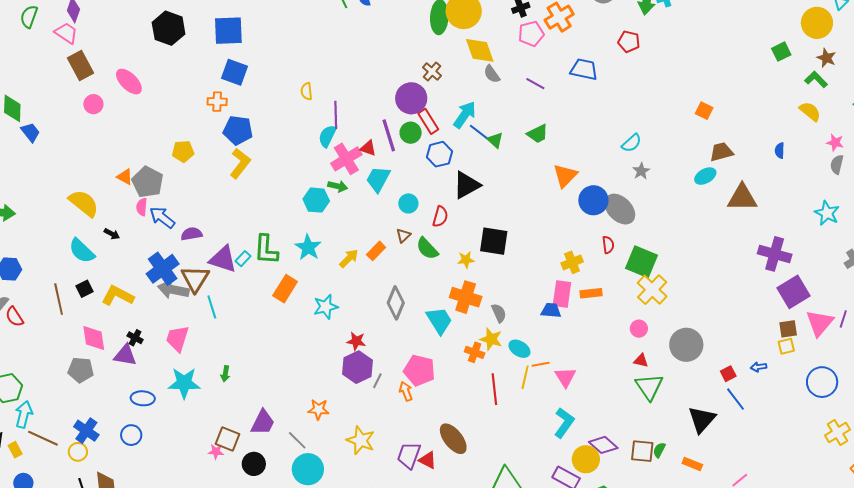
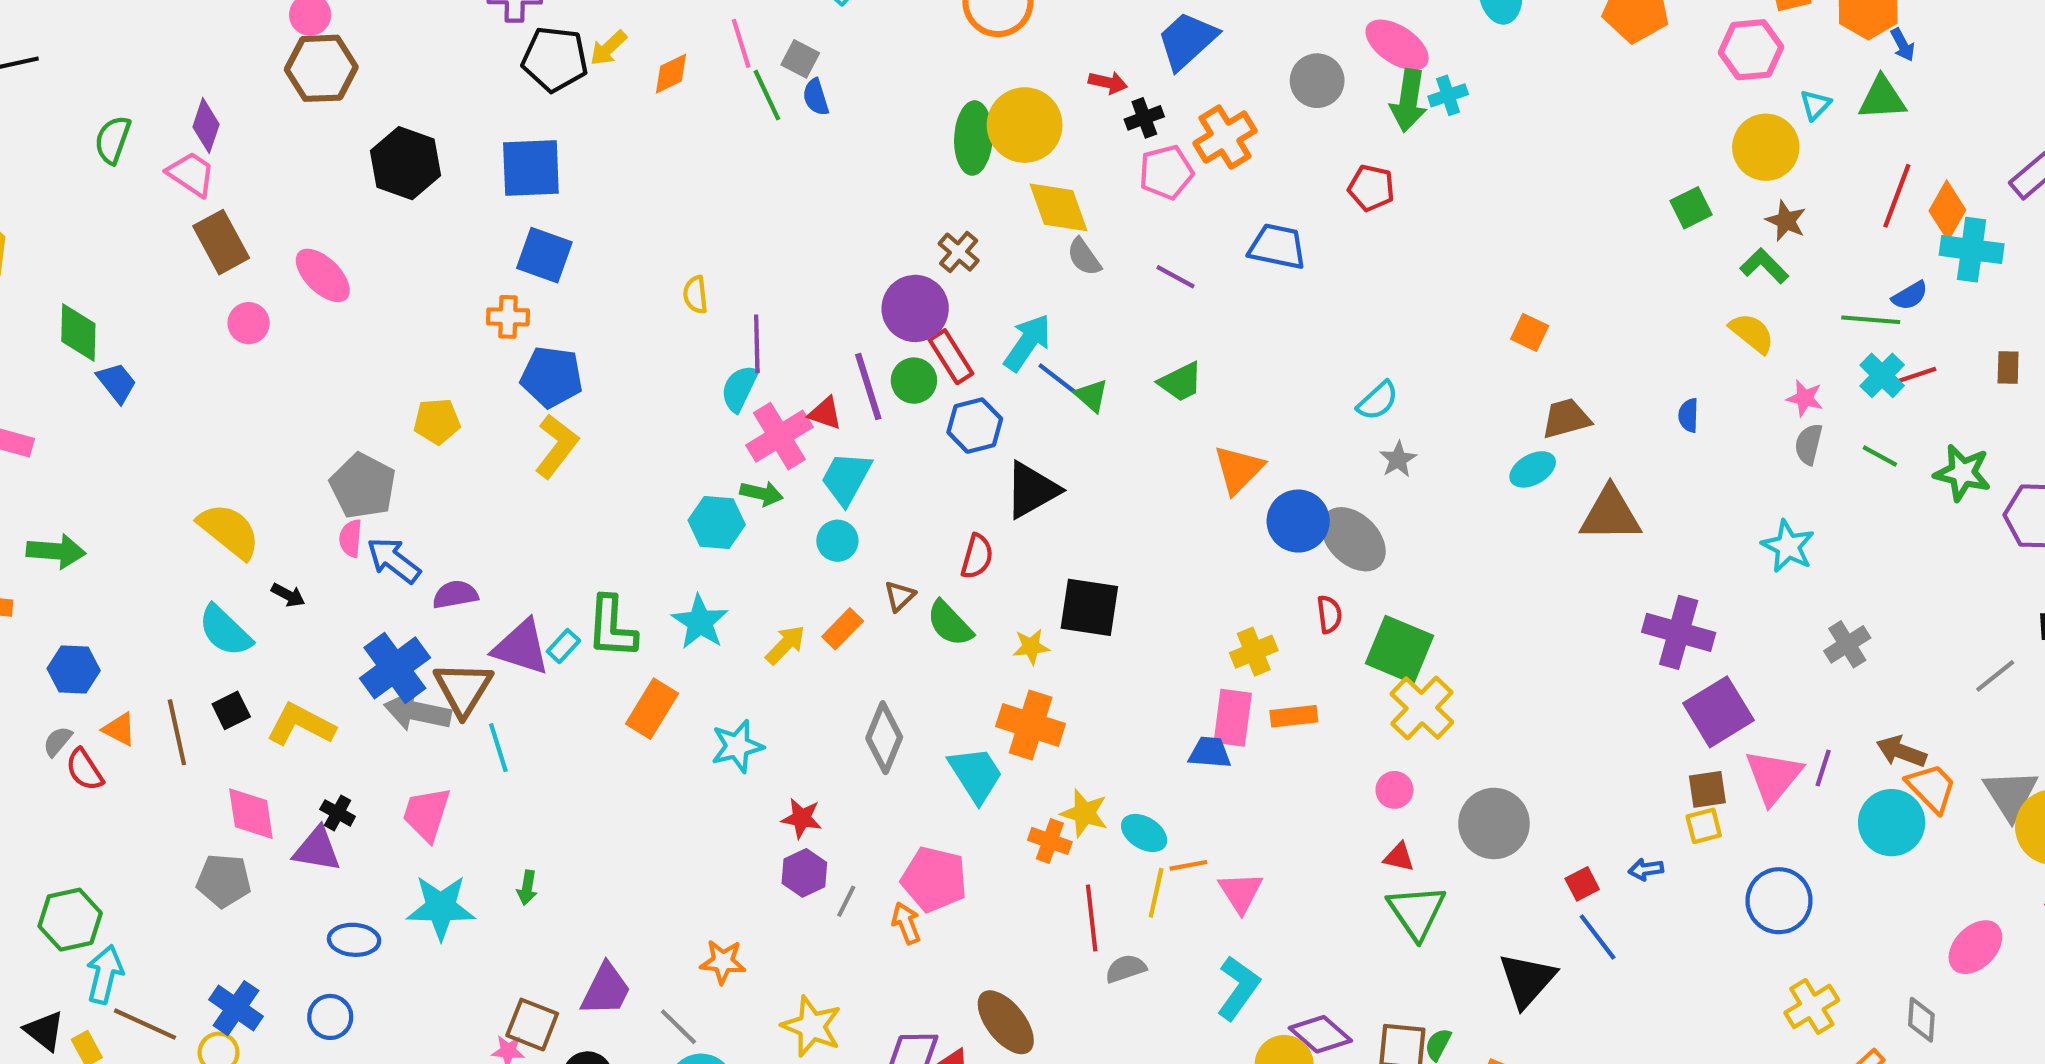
orange triangle: (125, 177) -> (119, 729), moved
cyan circle: (408, 203) -> (837, 541), moved
gray semicircle: (499, 313) -> (1126, 969), moved, turned -84
purple hexagon: (357, 367) -> (804, 873), size x0.7

